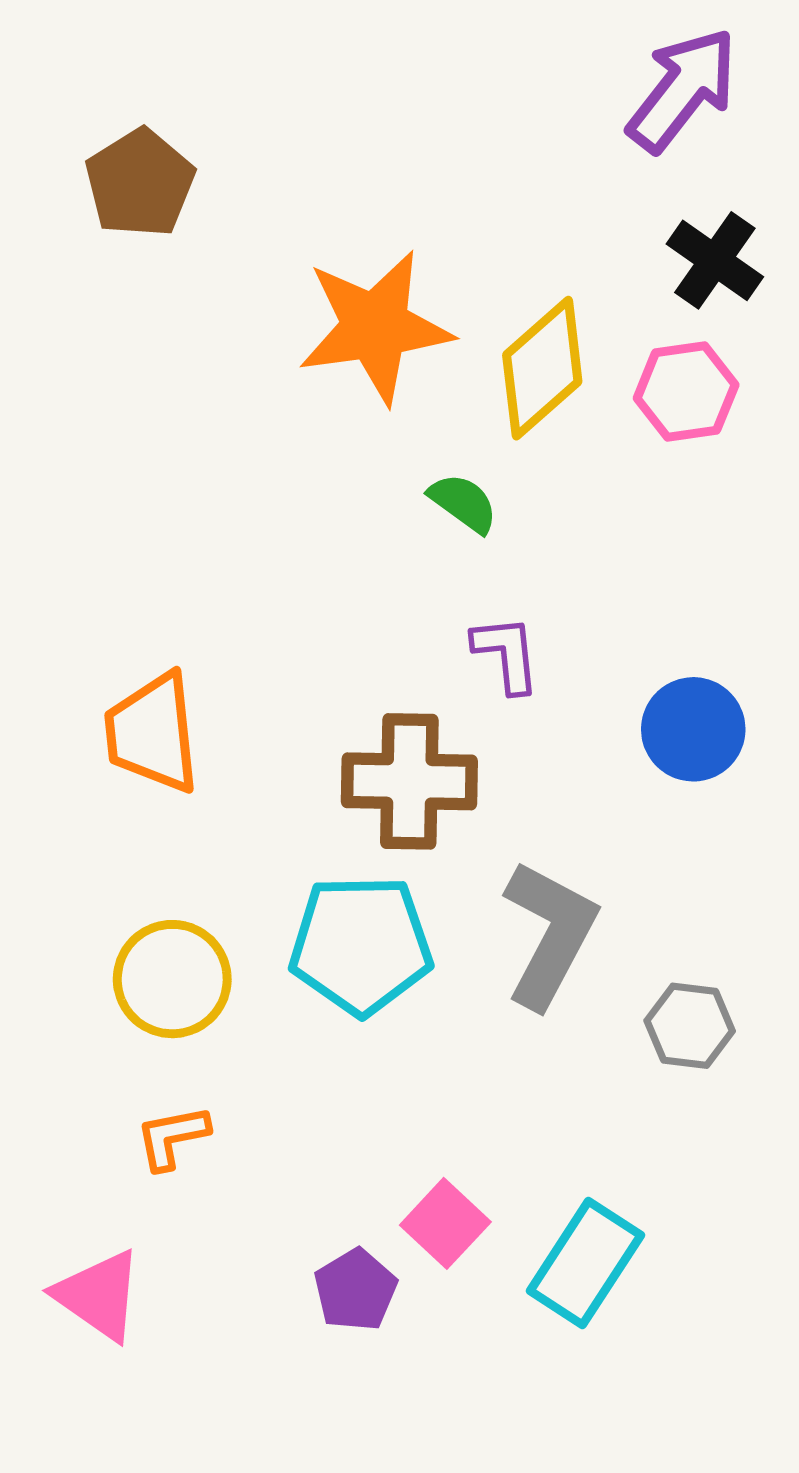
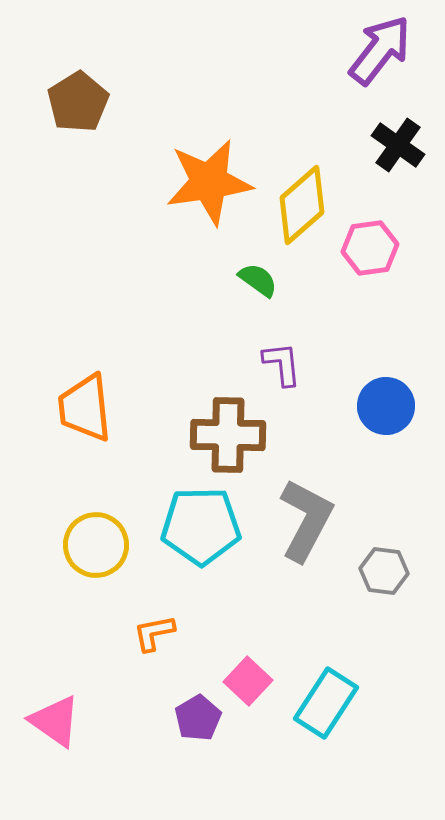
pink hexagon: (686, 392) -> (370, 248), moved
orange L-shape: (172, 1137) -> (154, 633), moved

